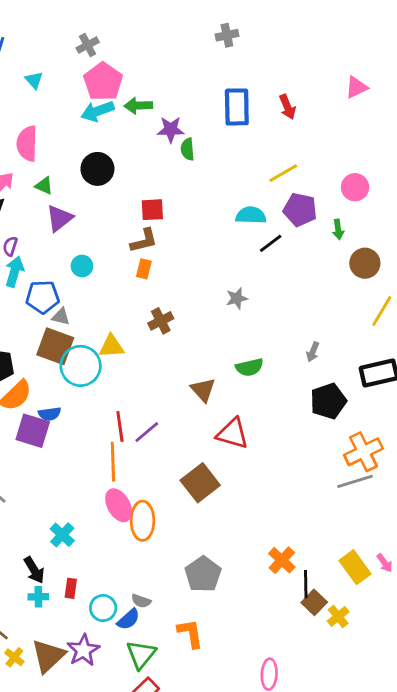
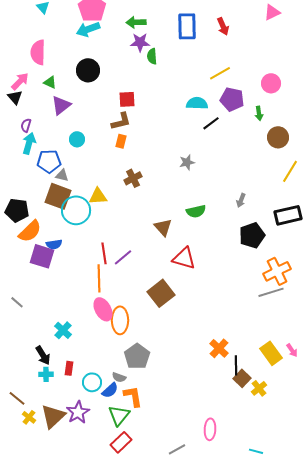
green arrow: (138, 106) -> (136, 22), moved
gray pentagon: (203, 574) -> (137, 356), moved
orange L-shape: (190, 633) -> (133, 396), moved

